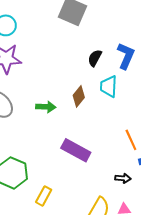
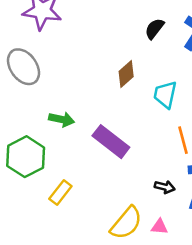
cyan trapezoid: (109, 86) -> (165, 95), moved
green arrow: (46, 107) -> (62, 119), moved

